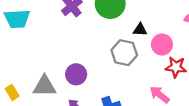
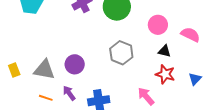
black triangle: (140, 30) -> (164, 51), moved
pink circle: (162, 45) -> (158, 25), moved

